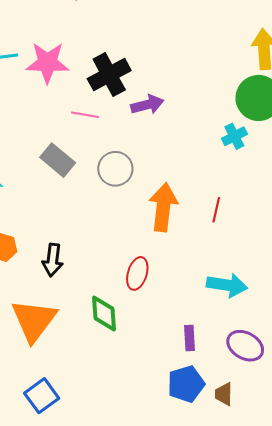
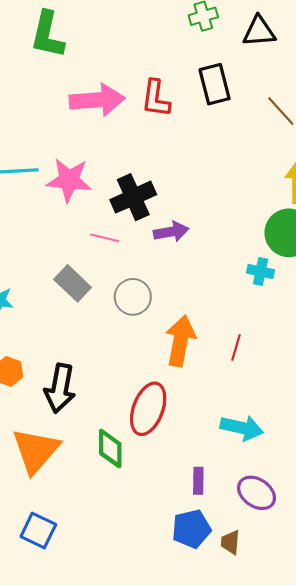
cyan cross: (234, 136) -> (261, 271), turned 35
black arrow: (53, 260) -> (60, 388), size x1.4
red ellipse: (137, 273) -> (148, 409), size x1.5
blue square: (42, 396) -> (38, 531), turned -32

